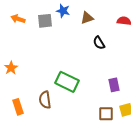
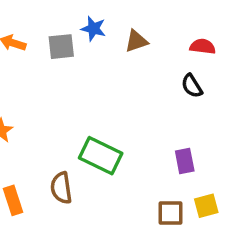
black semicircle: (99, 43) -> (192, 86), moved

